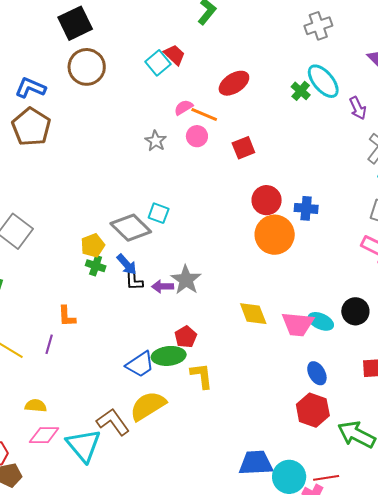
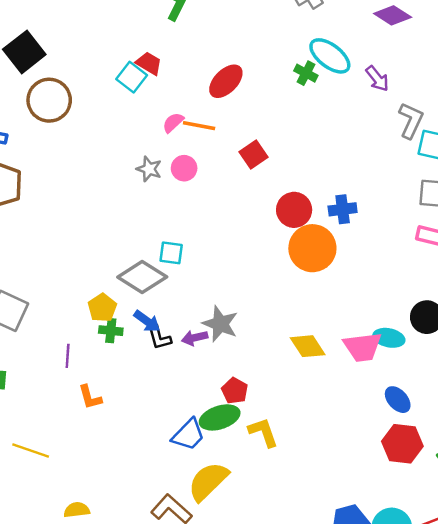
pink circle: (197, 136) -> (184, 168), moved
purple line: (49, 344) -> (68, 356), moved

